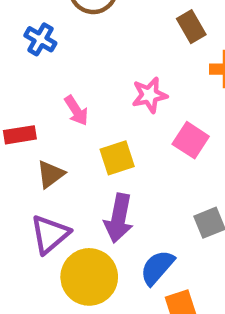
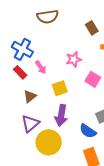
blue cross: (40, 39) -> (22, 49), moved, size x1.5
red rectangle: (20, 135) -> (20, 72), moved, turned 56
blue semicircle: (157, 267) -> (88, 131), moved, turned -96

